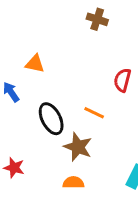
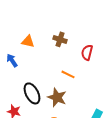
brown cross: (97, 19) -> (60, 39), moved
black ellipse: (51, 119) -> (32, 93), moved

